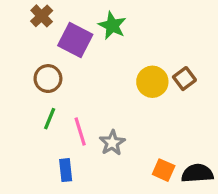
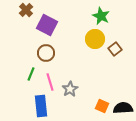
green star: (112, 26) -> (101, 16), moved
brown circle: (48, 79) -> (46, 53), moved
yellow circle: (152, 82) -> (95, 39), moved
blue rectangle: (66, 170) -> (41, 106), size x1.5

